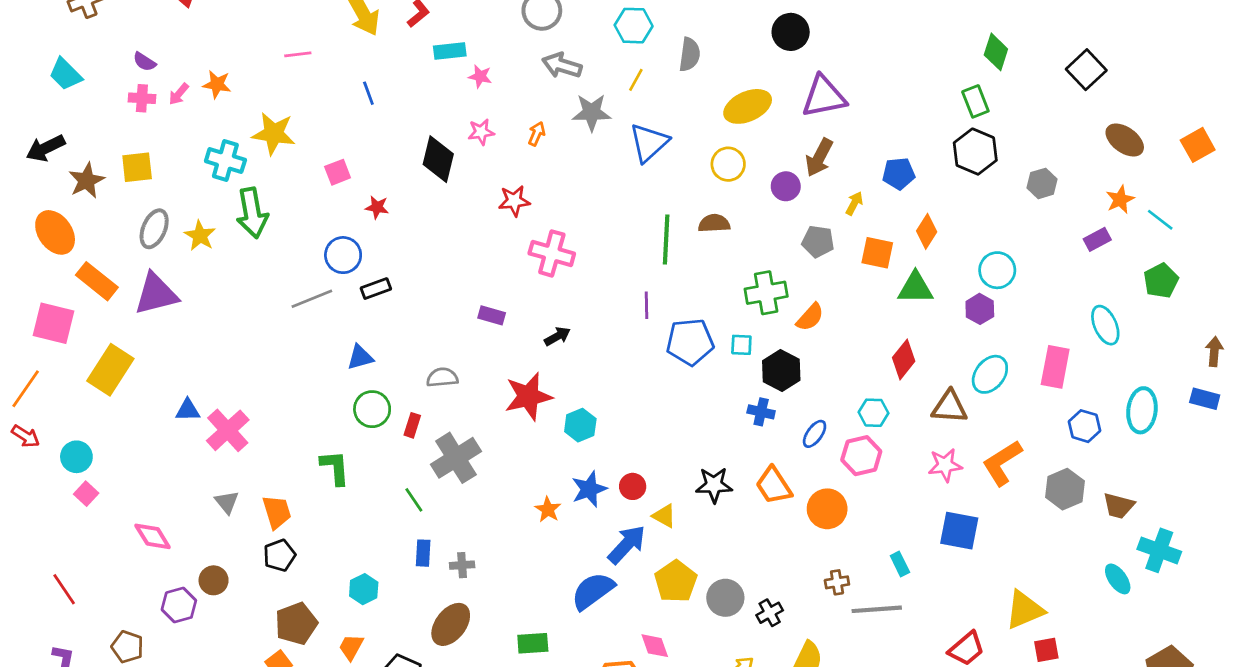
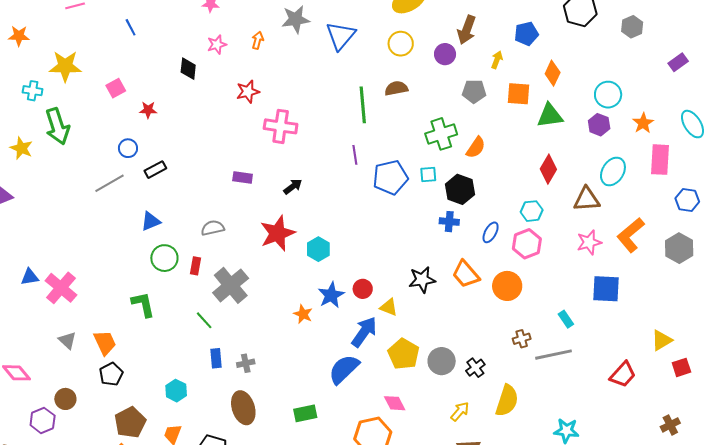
black diamond: (438, 159) -> (188, 69), size x0.7
cyan cross: (225, 161) -> (33, 91), size x0.7
orange star: (1120, 199) -> (643, 123), moved
blue circle: (343, 255) -> (128, 148), size x0.7
yellow triangle: (1025, 610) -> (662, 340), size x0.7
brown ellipse: (451, 624) -> (243, 408), turned -48

